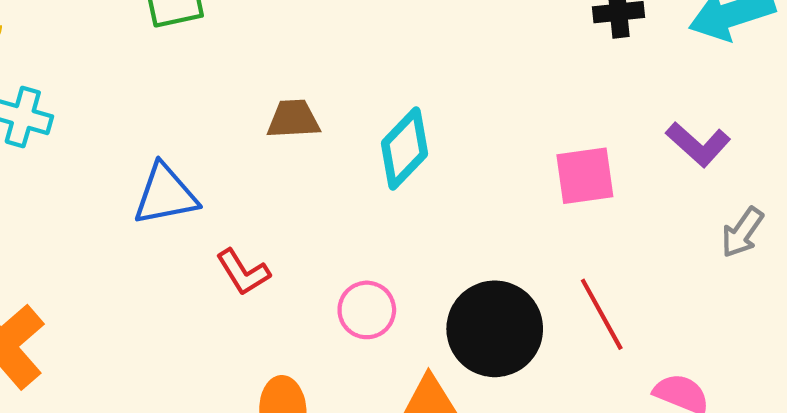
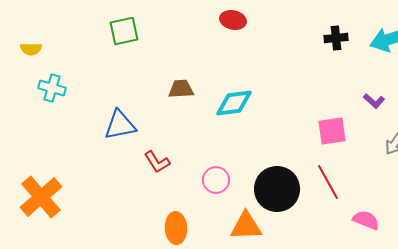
purple L-shape: (698, 144) -> (374, 101), size x0.7
cyan diamond: (405, 148) -> (234, 103), turned 39
pink square: (585, 176) -> (332, 131), moved

